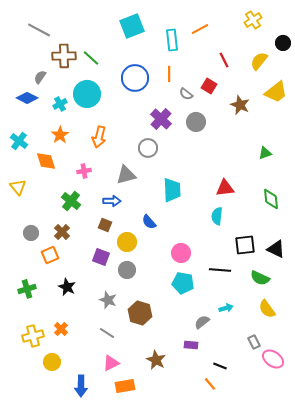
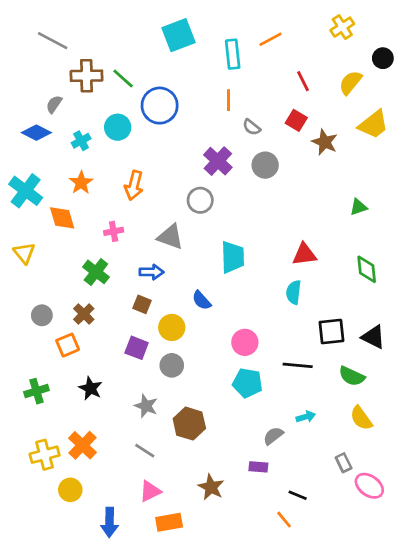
blue circle: (135, 78) -> (160, 106), moved
red square: (209, 86) -> (296, 120), moved
cyan circle: (87, 94) -> (118, 127), size x0.7
cyan cross: (19, 141) -> (26, 191), size x1.4
gray triangle: (126, 175) -> (170, 237), turned 35
orange cross: (61, 329) -> (82, 445), size x1.5

